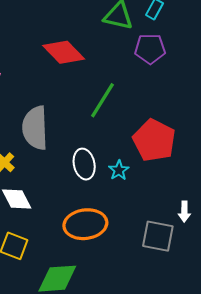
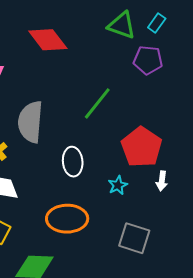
red diamond: (64, 52) -> (48, 40), moved
cyan star: (119, 170) -> (118, 185), moved
white arrow: (184, 212) -> (162, 181), moved

